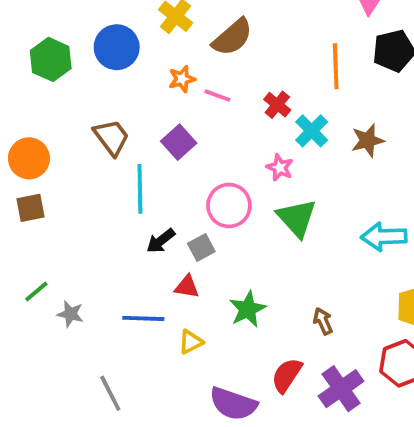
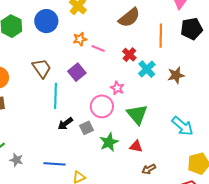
brown semicircle: (232, 37) -> (129, 18), moved
pink star: (280, 168) -> (117, 88), moved
cyan arrow: (384, 237) -> (182, 126), turned -140
red triangle: (187, 287) -> (136, 146), moved
green star: (248, 309) -> (109, 142), moved
brown arrow: (323, 321) -> (149, 169), turned -96

